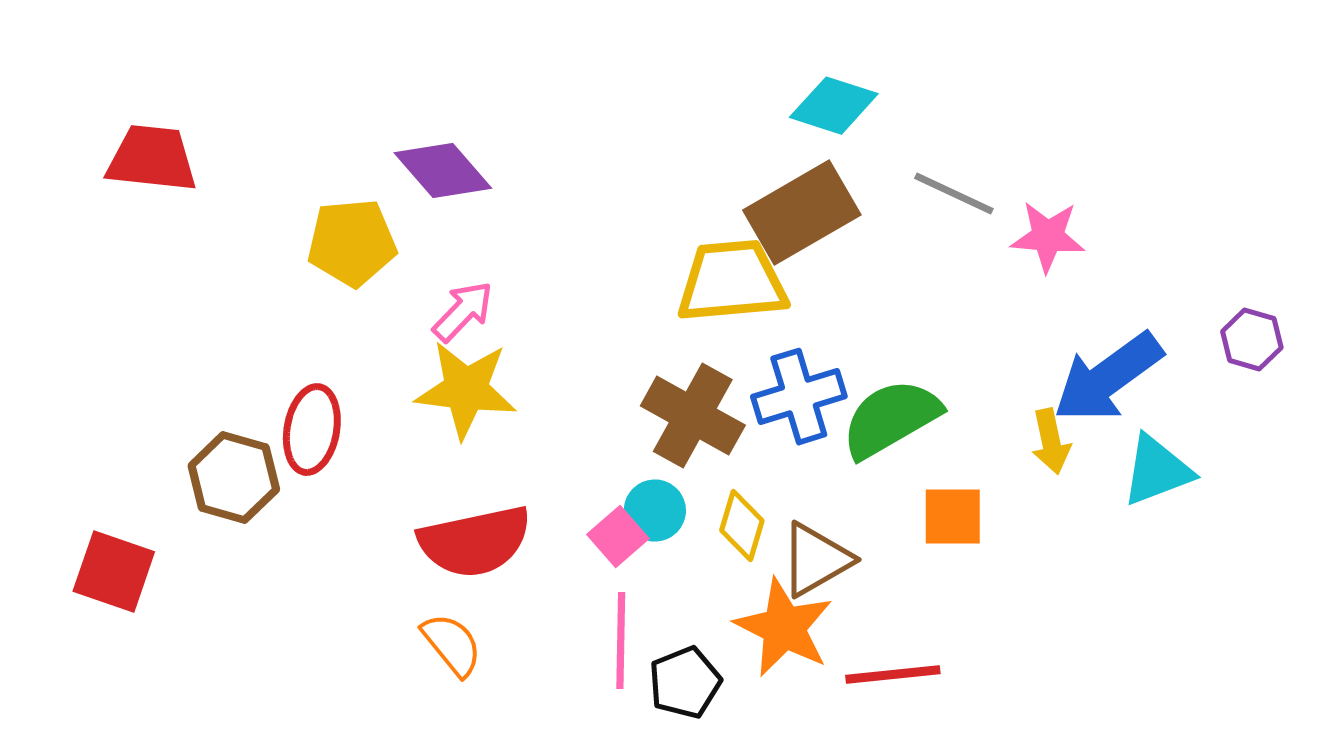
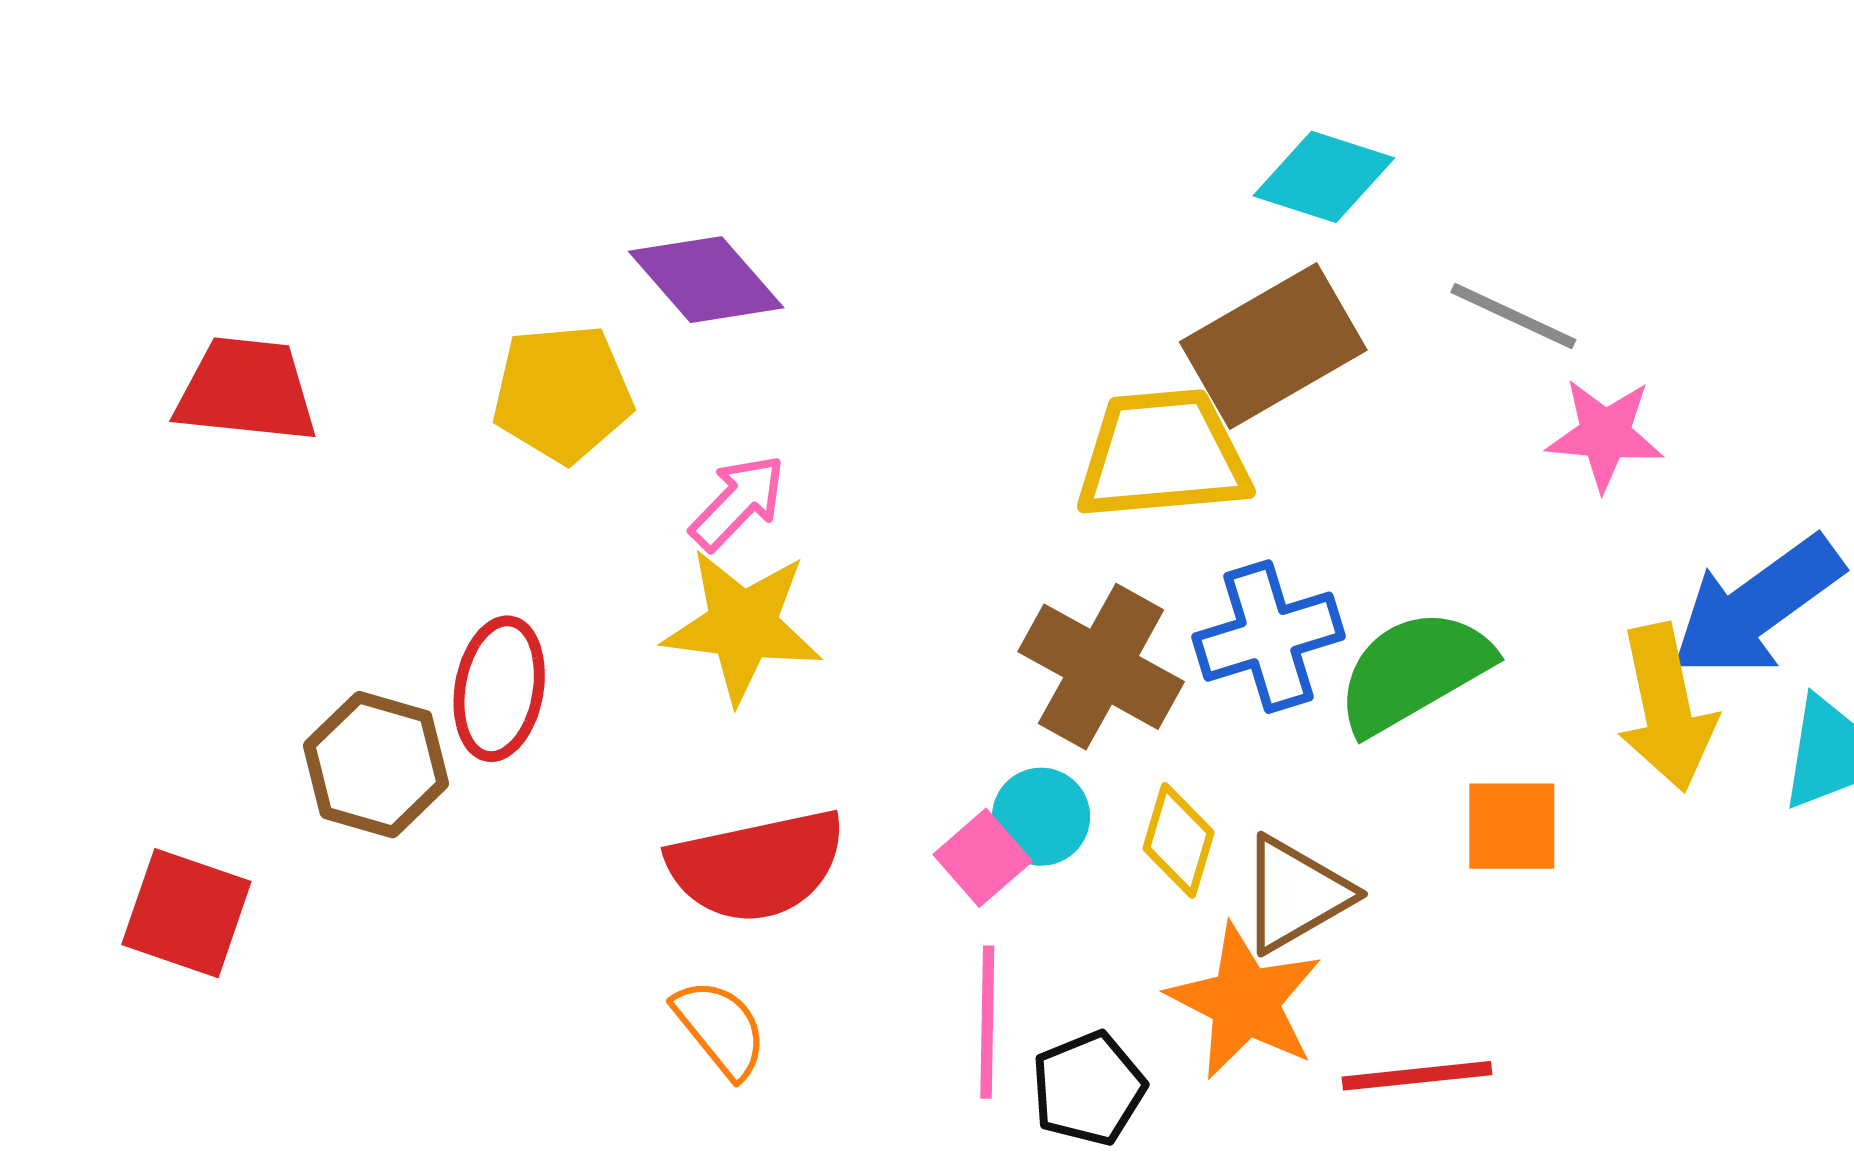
red trapezoid: (152, 159) -> (246, 390), moved
pink star: (1048, 237) -> (1605, 434), moved
yellow arrow: (1051, 442) -> (1667, 708), size x1.6

